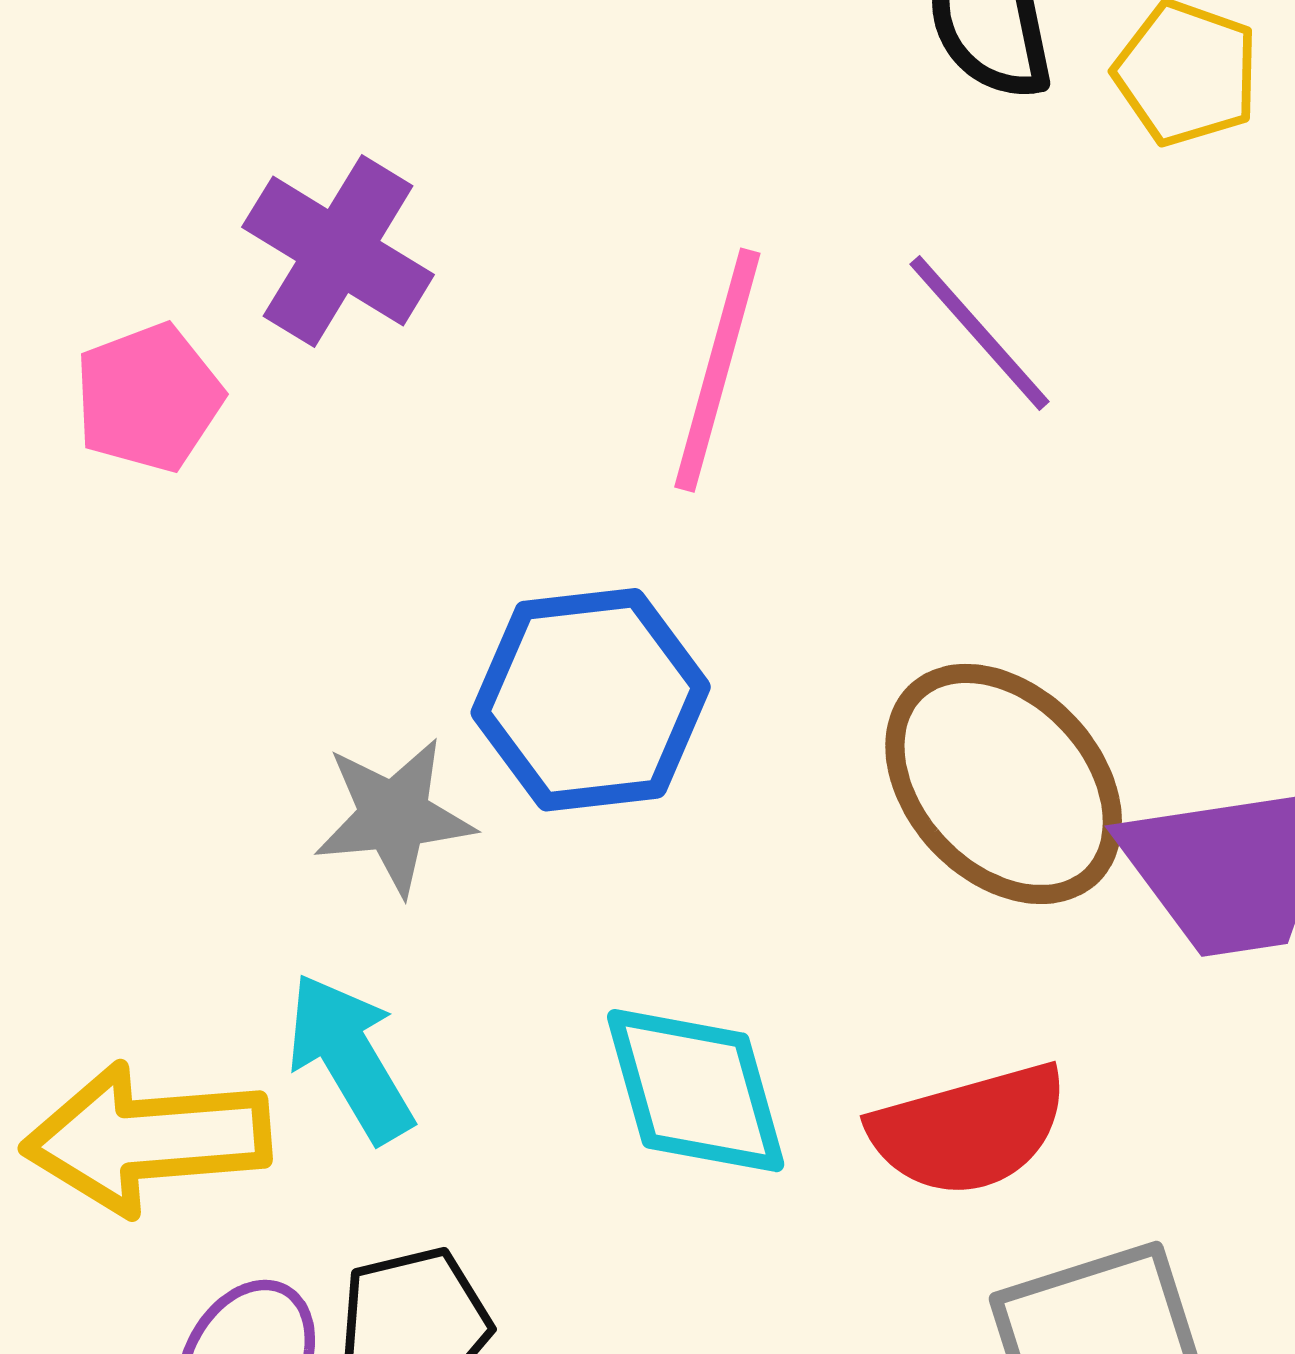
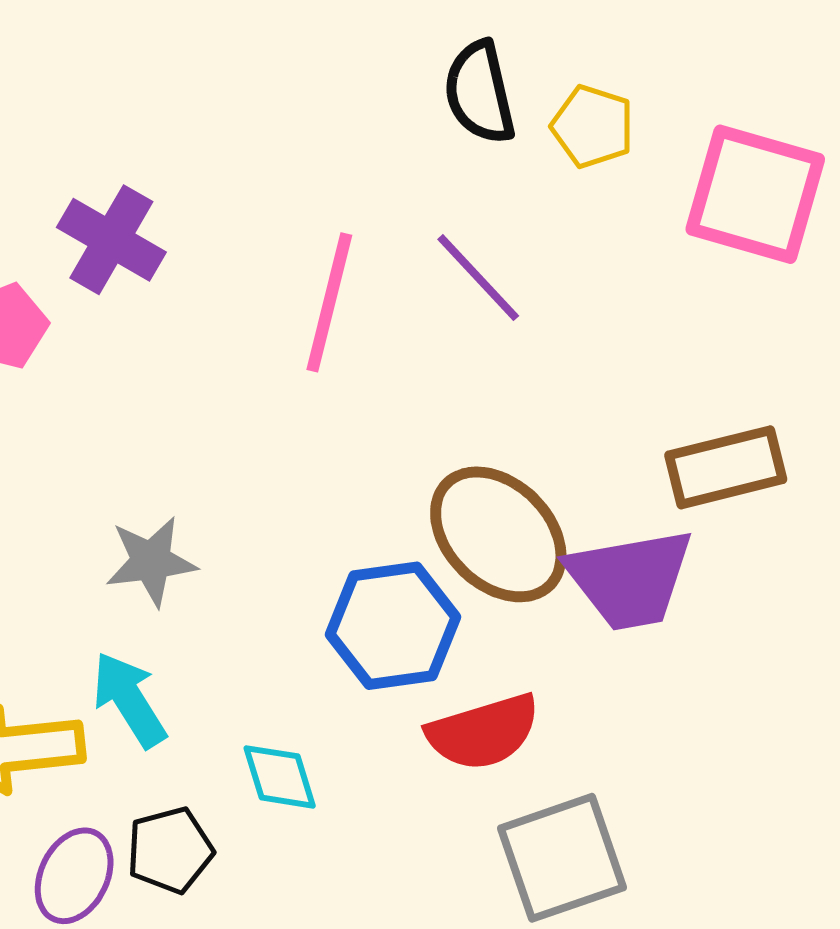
blue hexagon: (591, 700) -> (393, 626), moved
cyan diamond: (696, 1091) -> (280, 777), moved, size x0.7

